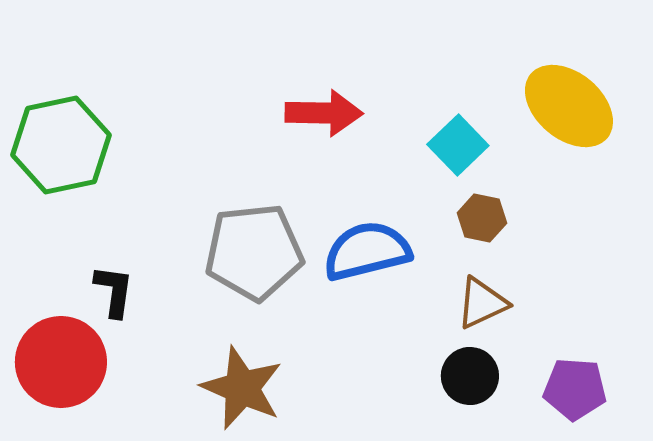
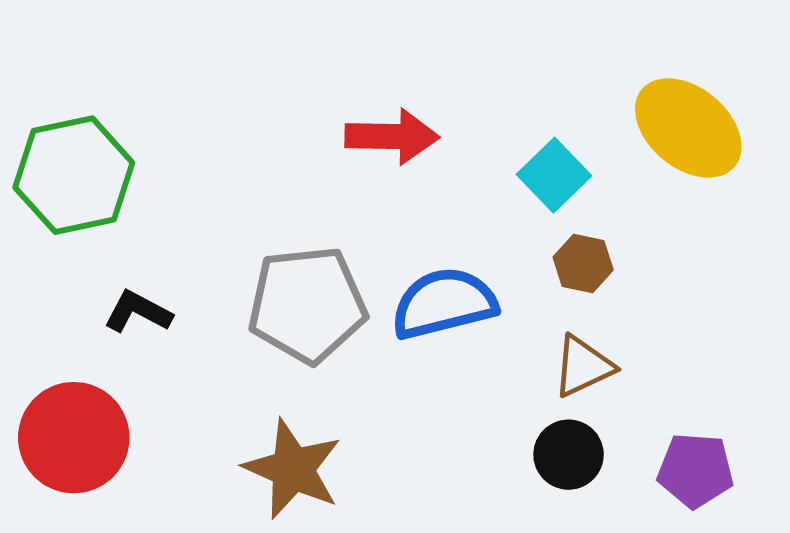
black L-shape: (114, 291) -> (138, 312), moved, turned -70

